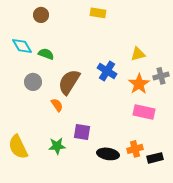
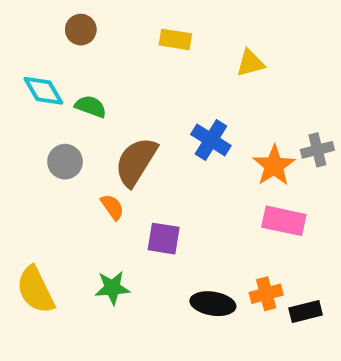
yellow rectangle: (98, 13) -> (175, 39), moved
yellow triangle: (138, 54) -> (250, 63), moved
purple square: (82, 132) -> (164, 239), moved

